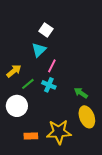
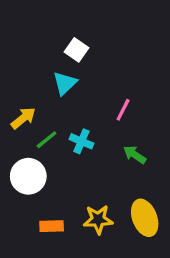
pink line: (52, 66) -> (123, 110), moved
yellow ellipse: (87, 117) -> (145, 218), moved
yellow star: (59, 132) -> (98, 219), size x0.7

